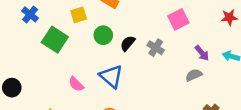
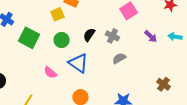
yellow square: (79, 15) -> (57, 14), moved
green circle: (103, 35) -> (62, 40), moved
gray semicircle: (194, 75) -> (119, 58), moved

